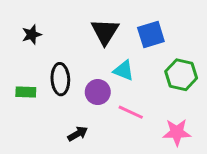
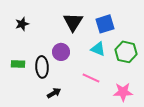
cyan triangle: (124, 70) -> (98, 49), moved
black ellipse: (60, 79) -> (42, 67), moved
purple circle: (98, 92) -> (61, 52), moved

